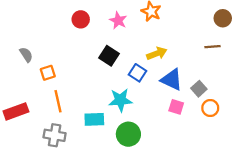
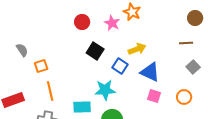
red circle: (81, 19) -> (82, 22), moved
pink star: (118, 21) -> (112, 23), moved
gray square: (199, 89) -> (193, 67), moved

